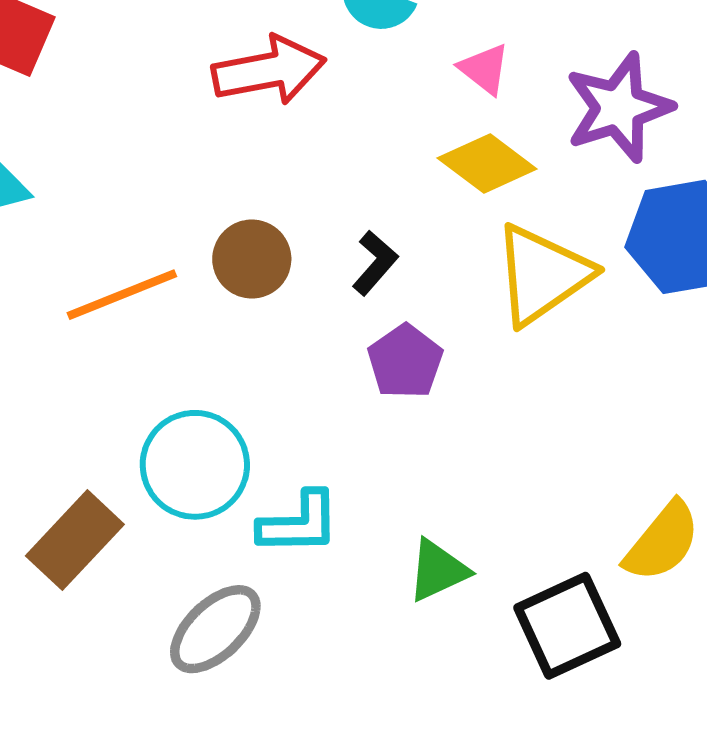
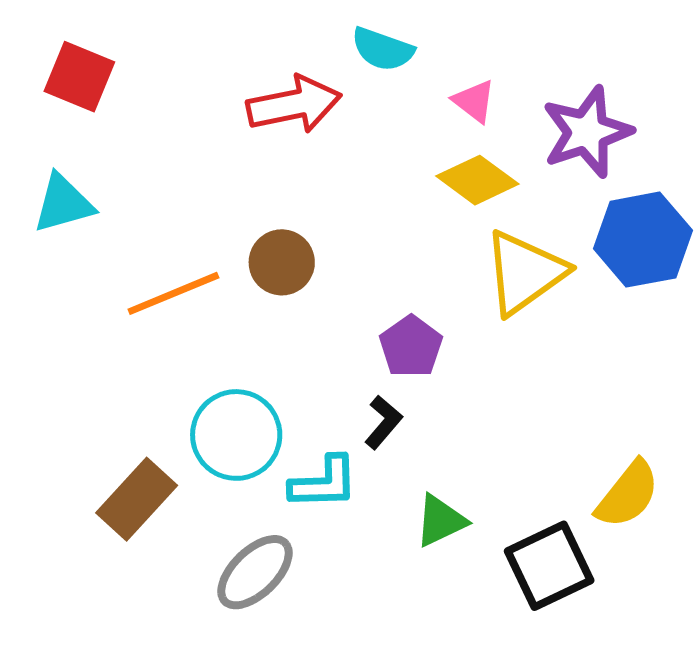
black L-shape: (375, 263) -> (383, 422), moved

